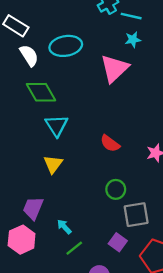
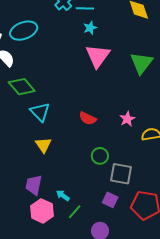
cyan ellipse: (66, 46) -> (24, 31), moved
pink triangle: (114, 68) -> (98, 56), moved
gray square: (136, 215) -> (121, 174), turned 30
pink hexagon: (22, 240) -> (42, 211), moved

